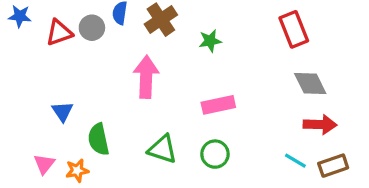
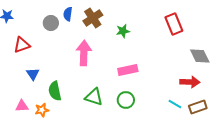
red triangle: (59, 33) -> (22, 45), moved
gray diamond: (310, 84) -> (200, 56), moved
pink triangle: (44, 164) -> (22, 106), turned 48

